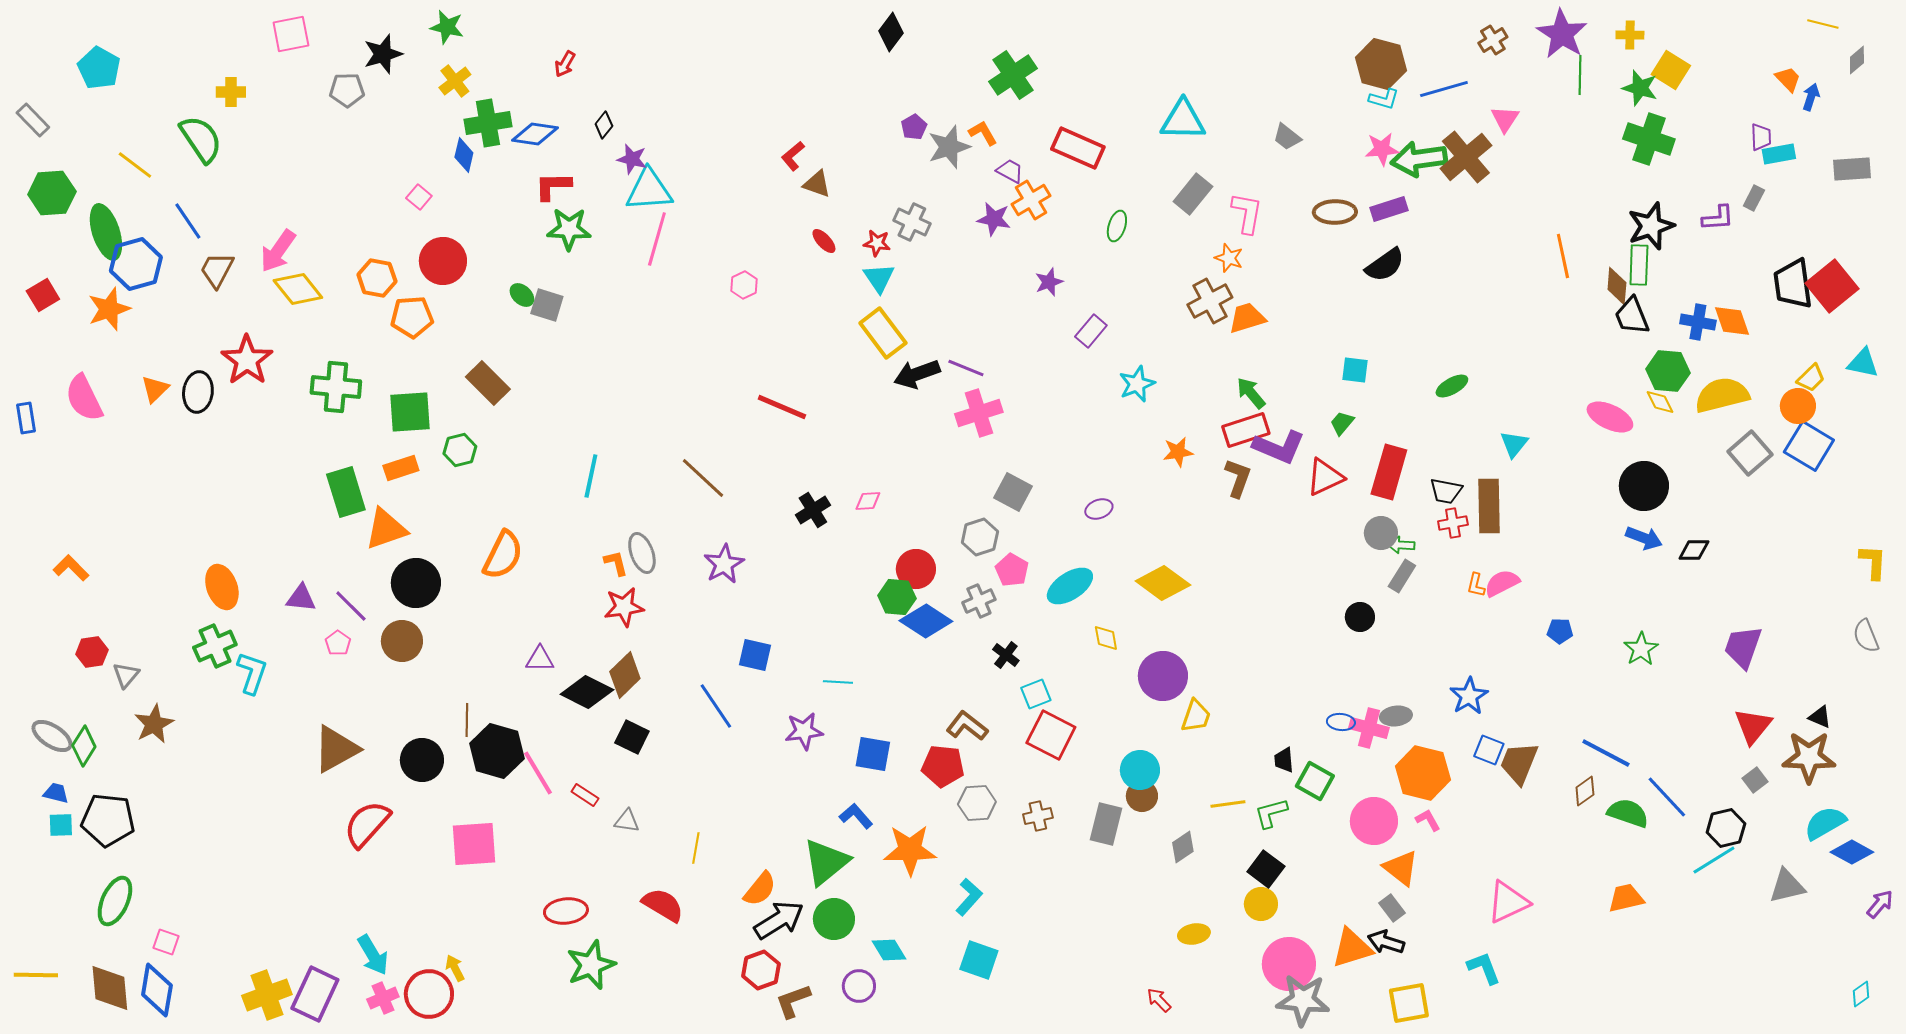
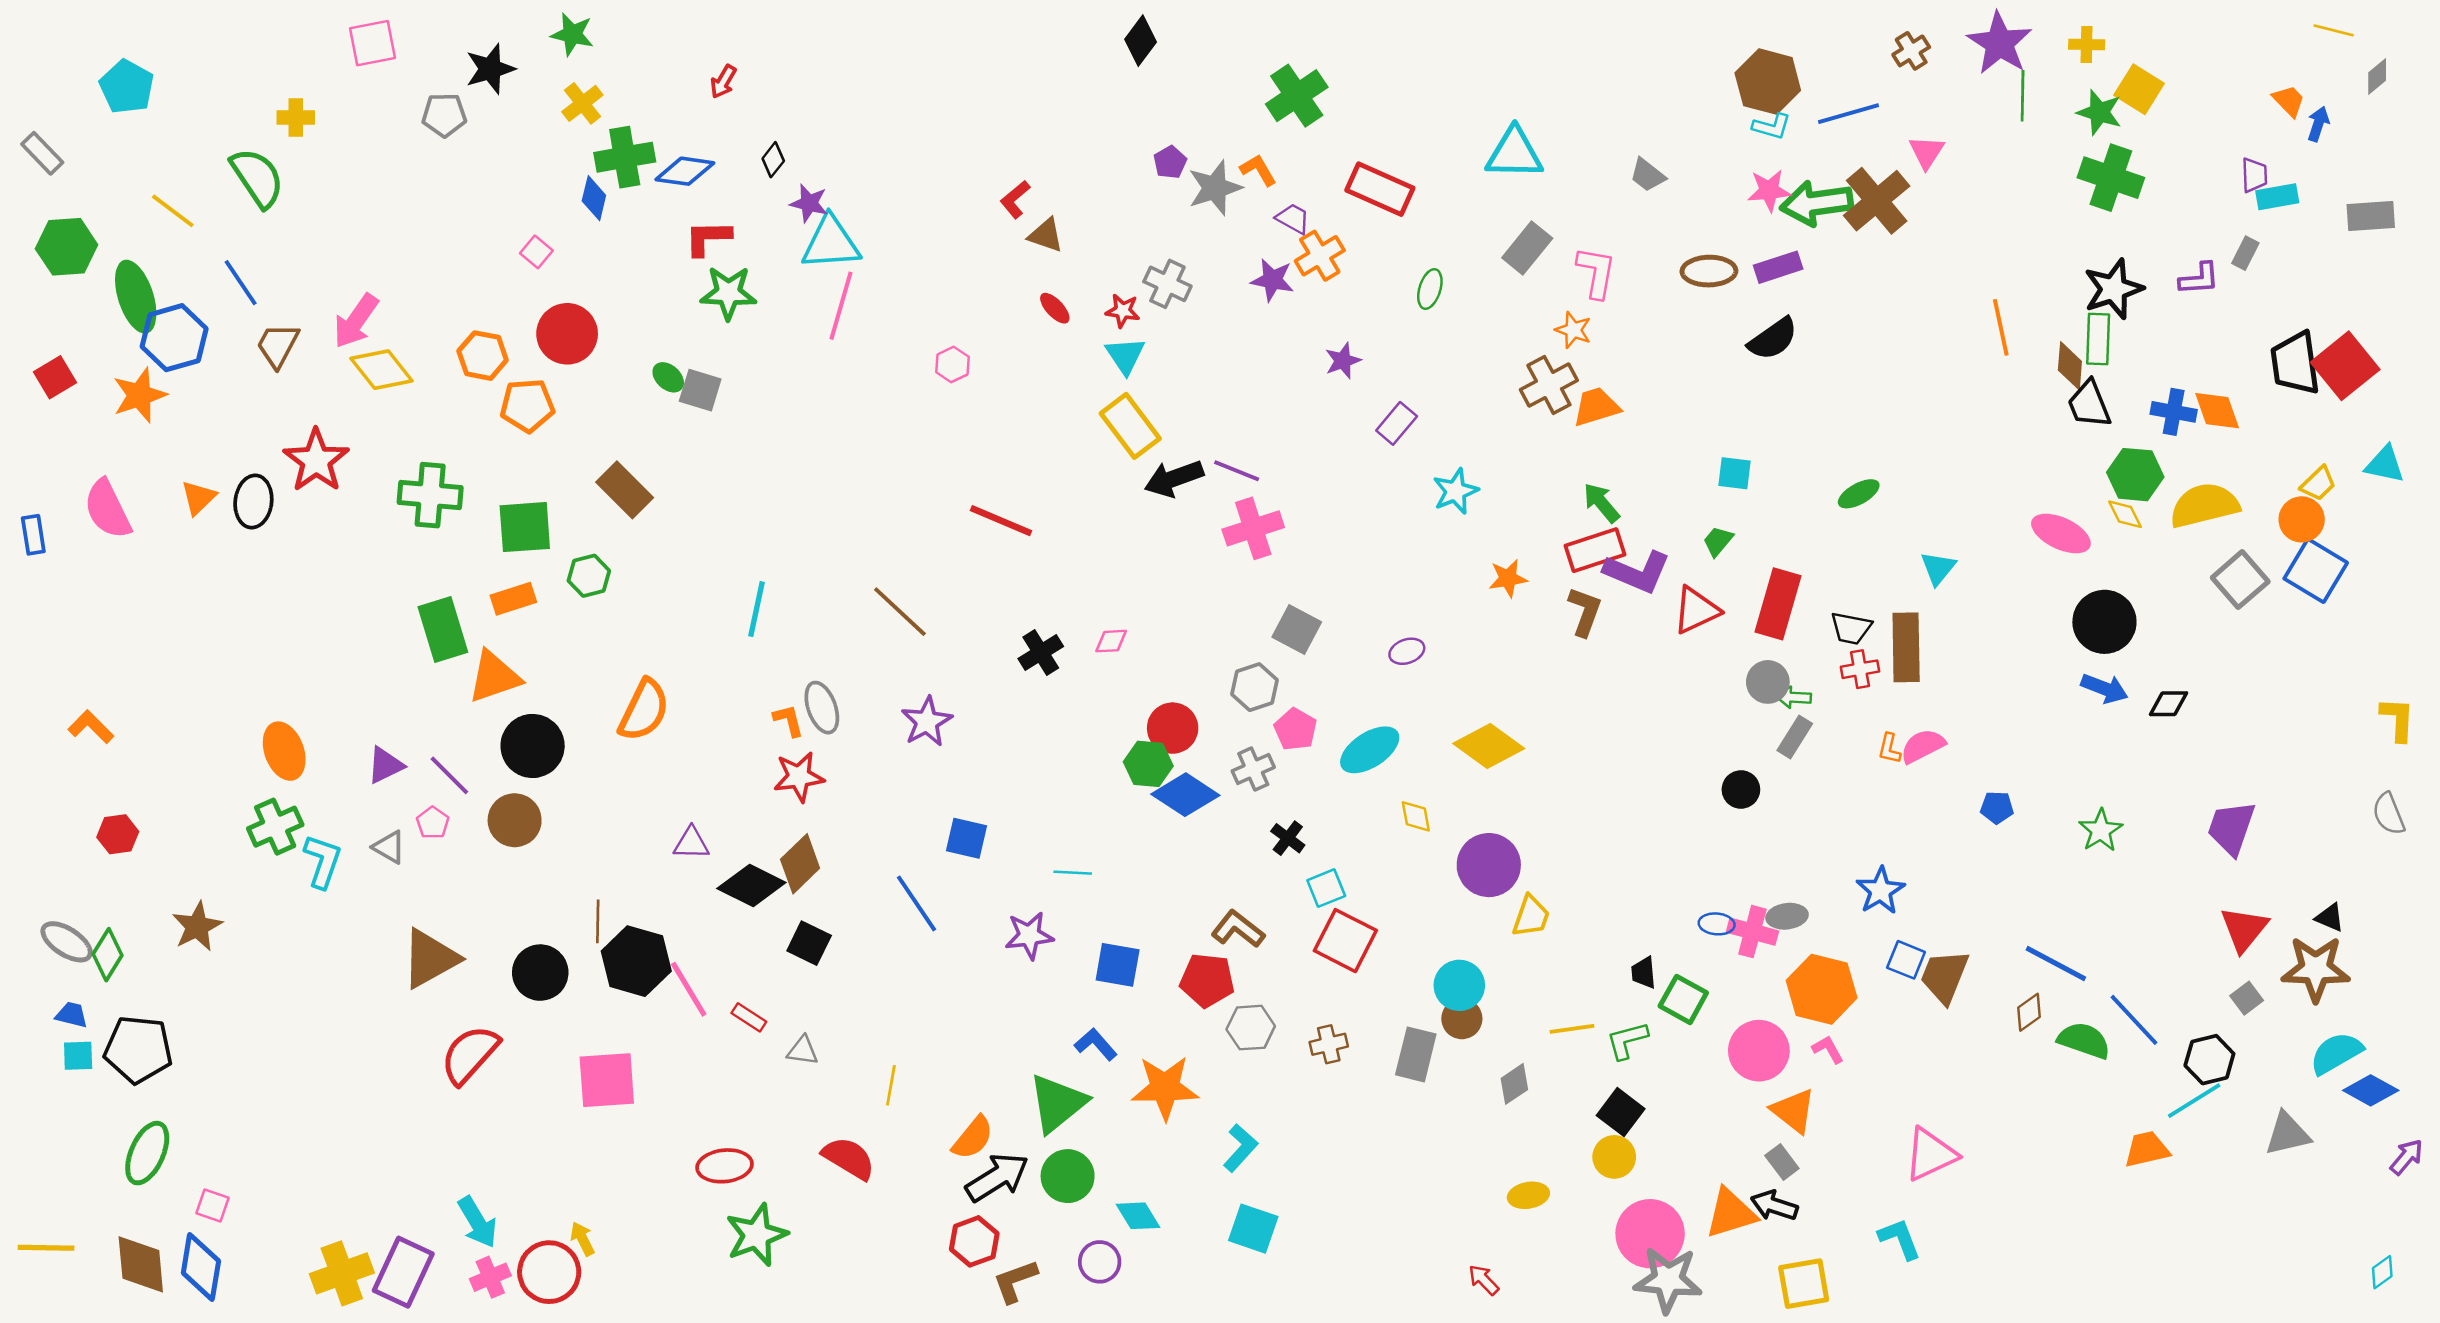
purple triangle: (301, 598) -> (385, 765), turned -32
gray triangle: (126, 675) -> (389, 847), moved, turned -40
orange trapezoid: (1626, 898) -> (2147, 1149), moved

